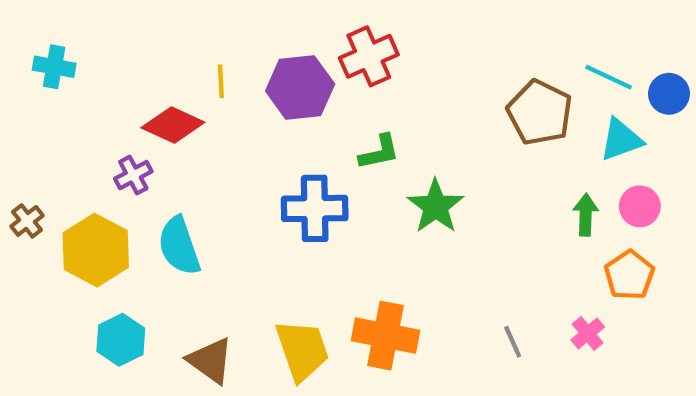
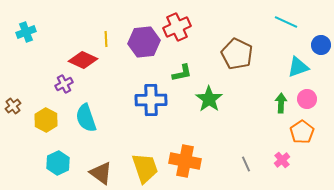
cyan cross: (54, 67) -> (26, 32), turned -30
cyan line: (609, 77) -> (286, 22), moved
brown pentagon: (540, 113) -> (237, 54), moved
yellow hexagon: (96, 250) -> (46, 120), size x0.7

